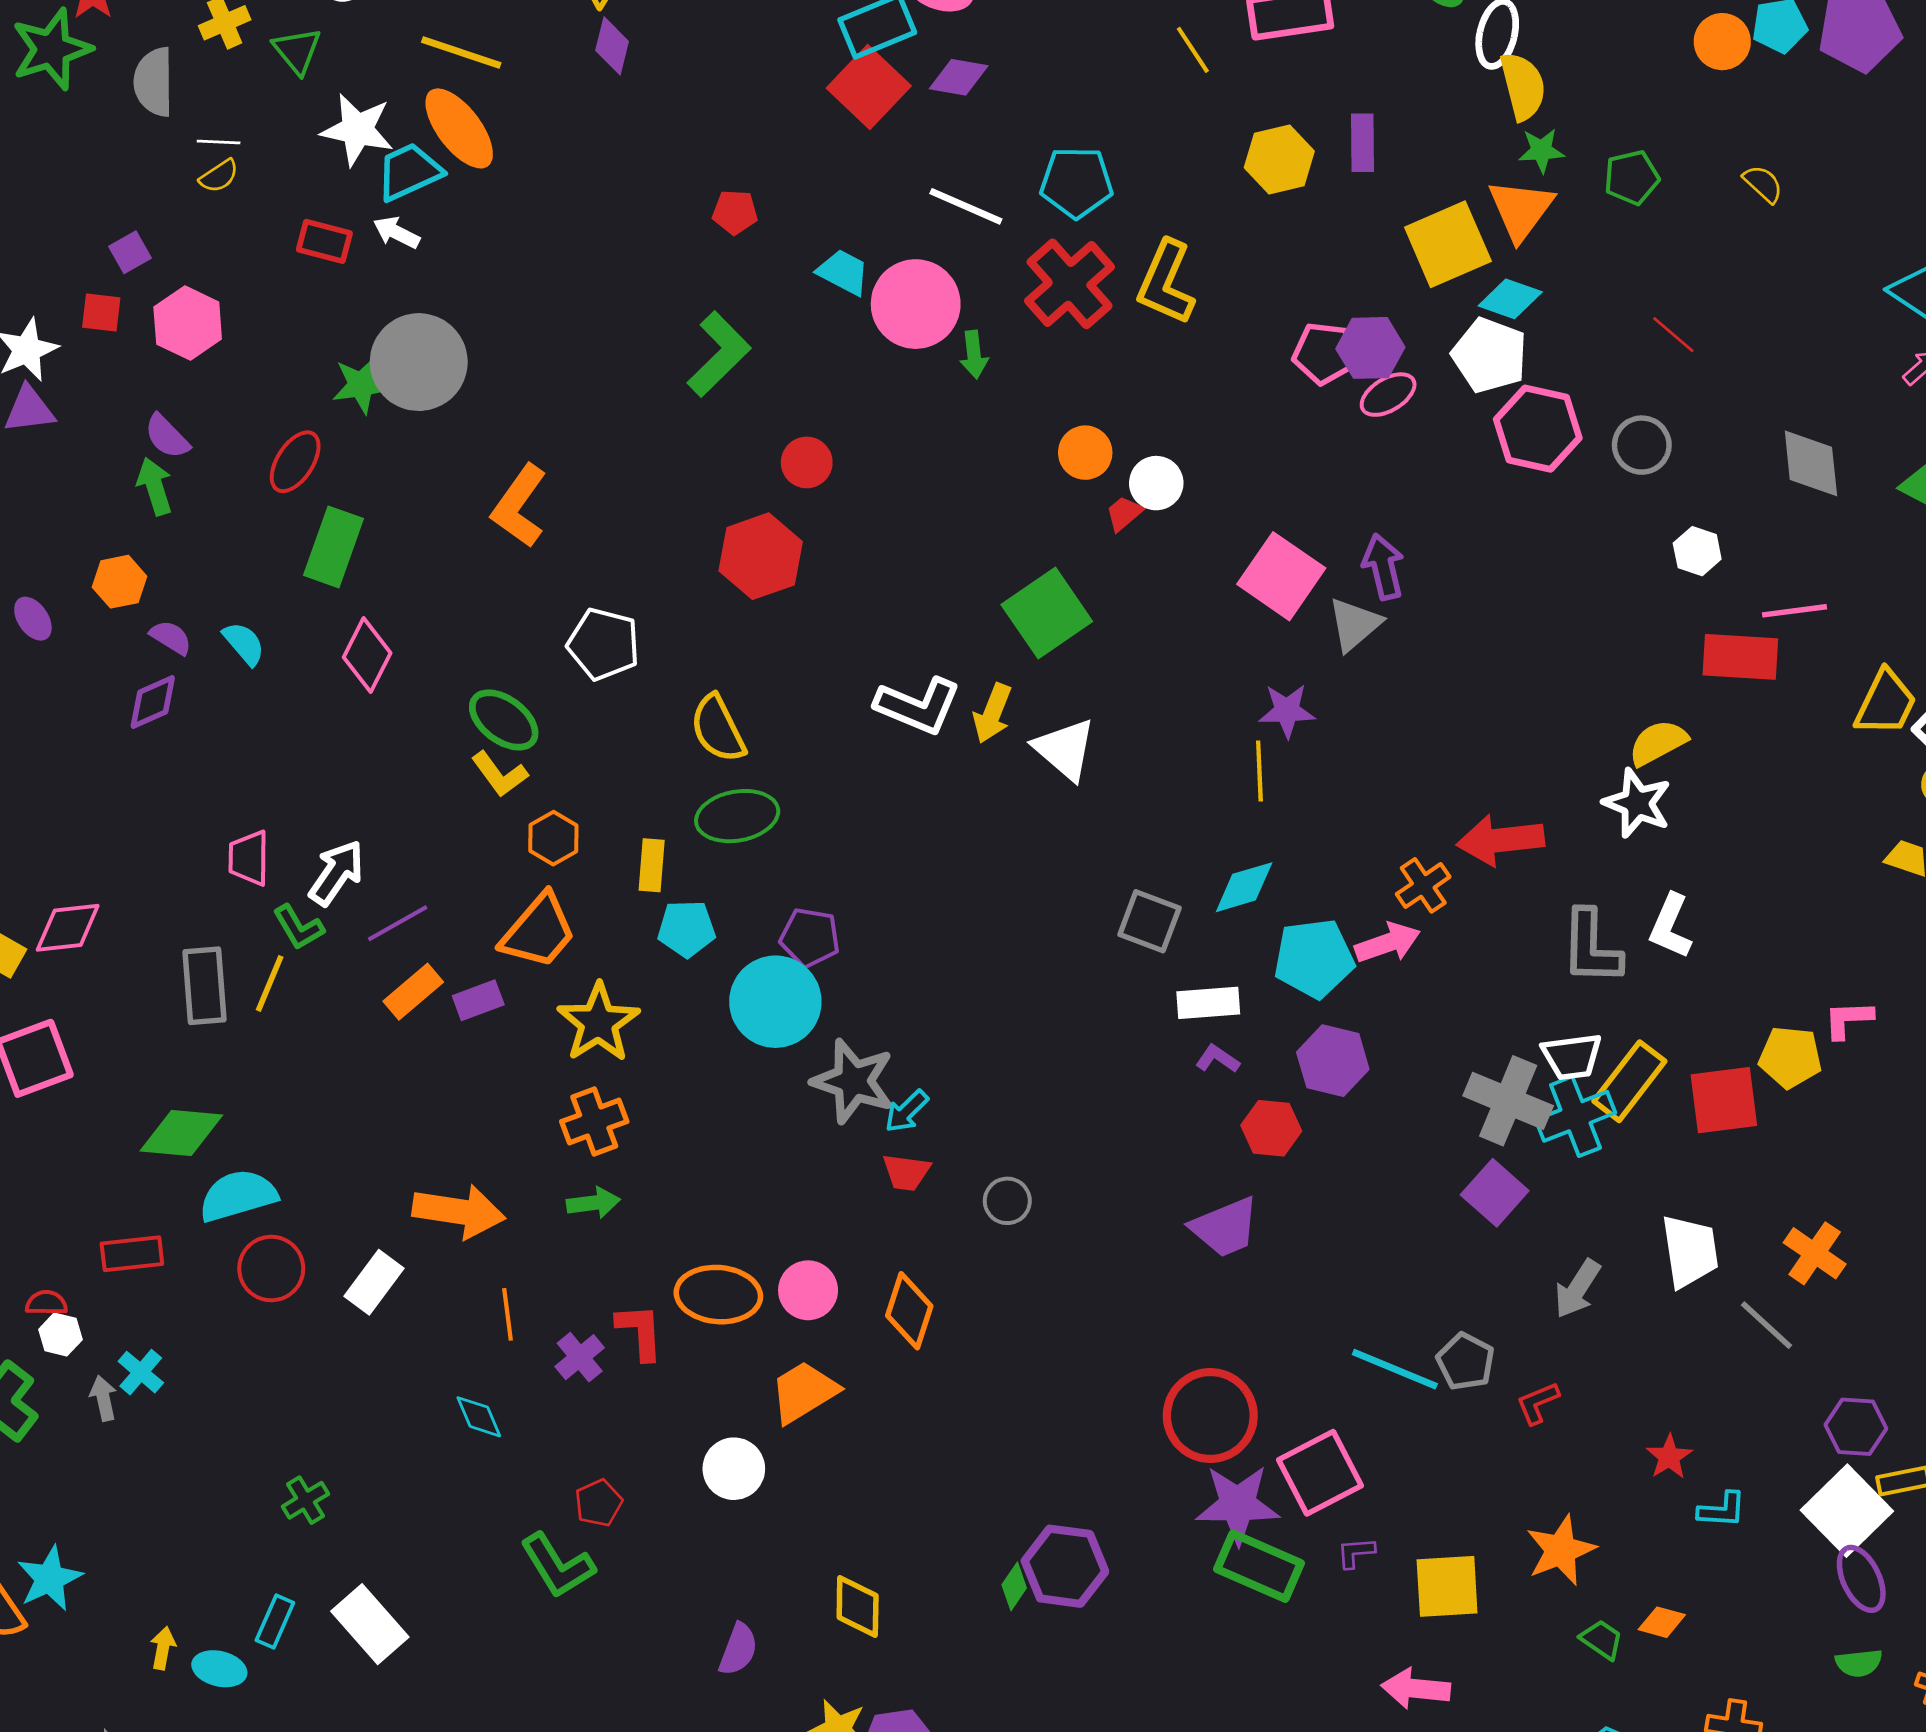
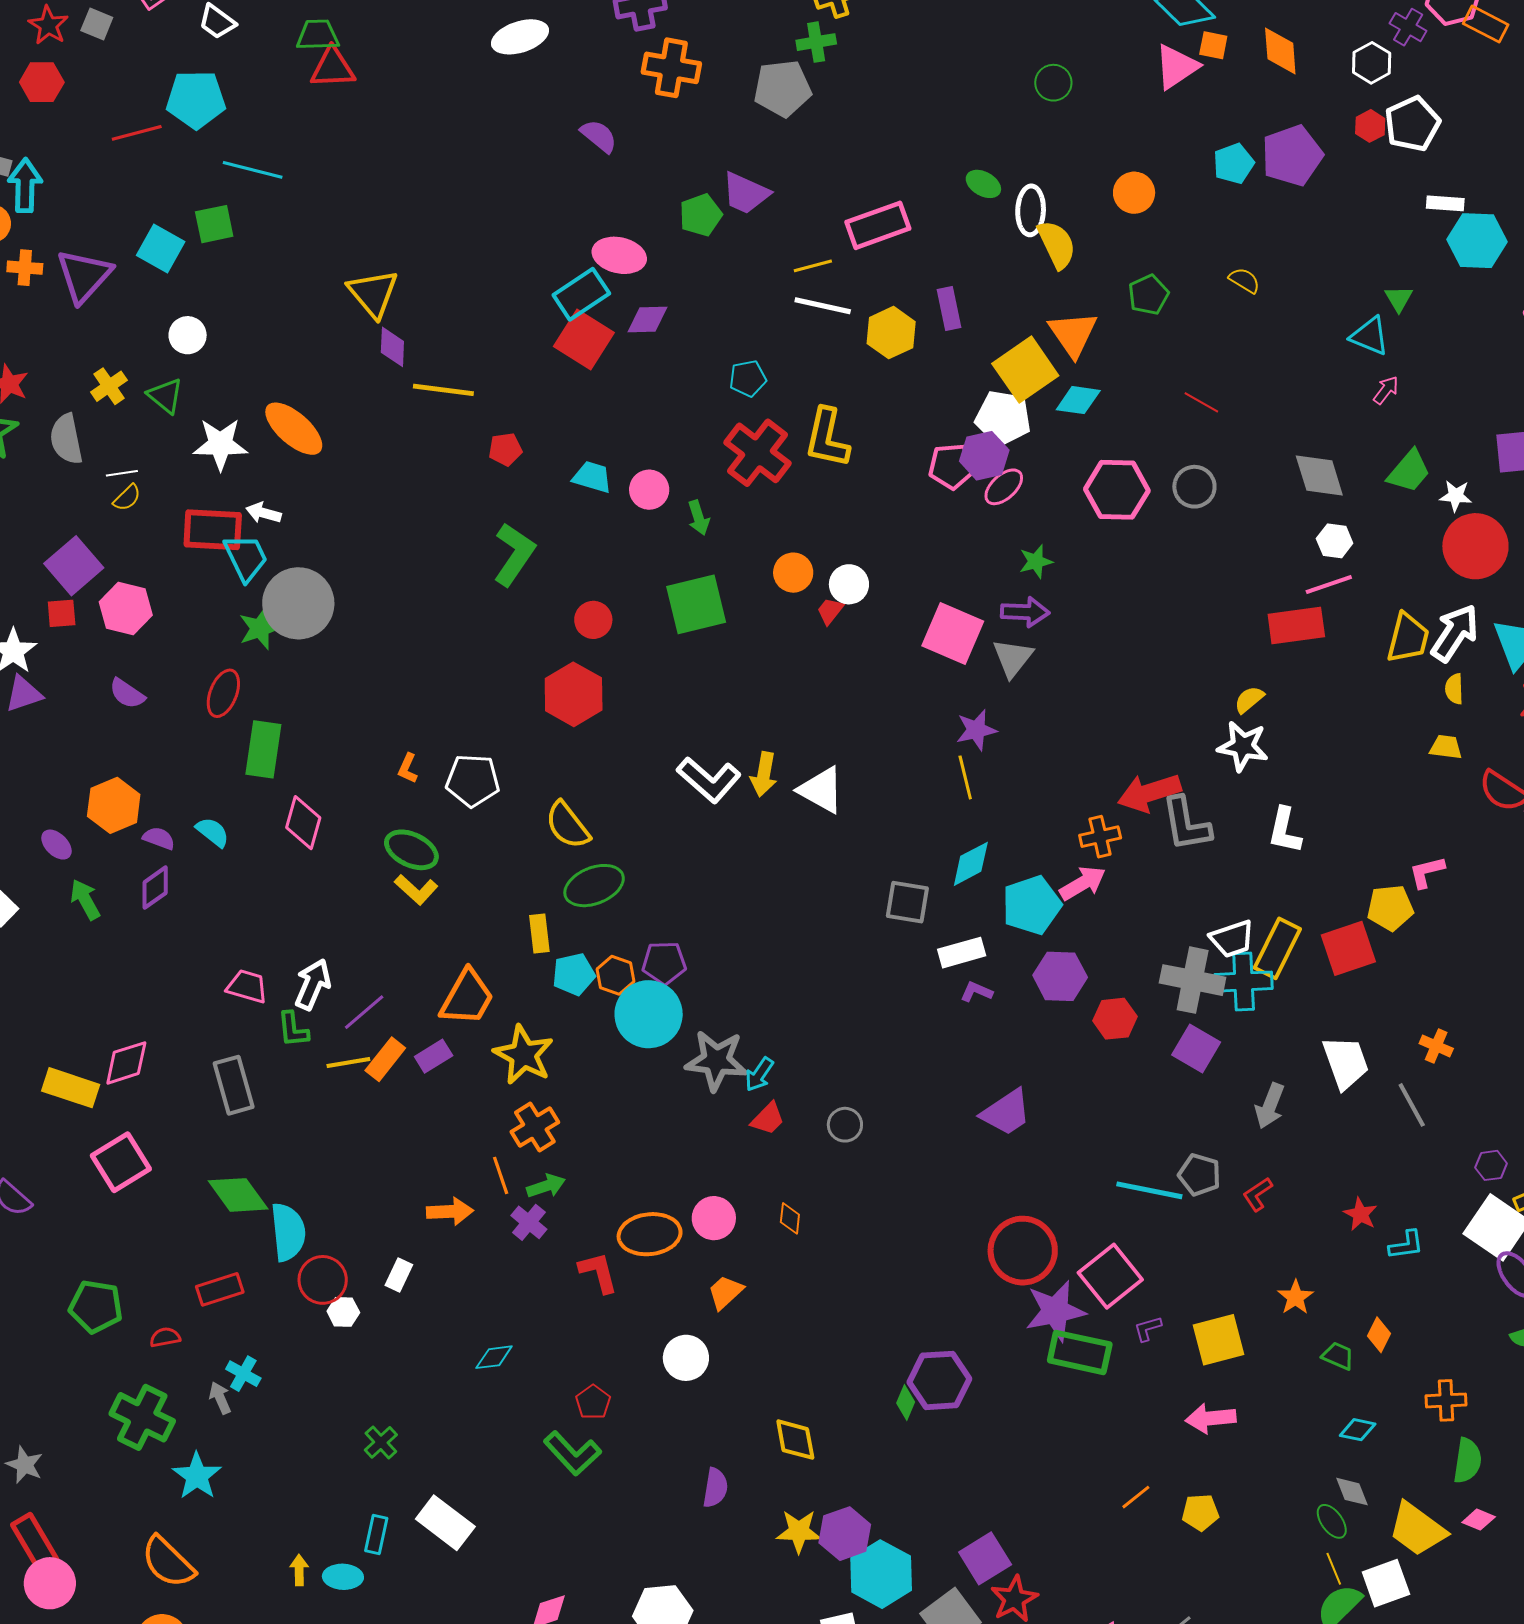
orange circle: (1722, 42) -> (1134, 193), moved
yellow line: (1193, 50) -> (813, 266), turned -60
yellow line: (461, 52) -> (443, 390), moved
green star: (1541, 151) -> (1036, 562), moved
cyan trapezoid: (409, 172) -> (246, 558), moved, turned 100
cyan pentagon: (1076, 182) -> (748, 378), size x0.7
white line: (966, 206) -> (823, 306), moved
red rectangle: (324, 241) -> (213, 530), size x1.5
purple square: (130, 252) -> (74, 566), size x1.8
pink circle: (916, 304) -> (649, 490), size x0.6
white pentagon: (1490, 355) -> (1003, 418), moved
green arrow: (155, 486) -> (85, 900), moved
orange L-shape: (519, 506) -> (408, 768), moved, size x0.5
white hexagon: (1697, 551) -> (1335, 541), moved
purple arrow: (1383, 567) -> (1025, 612), turned 117
orange hexagon: (119, 582) -> (114, 805), size x1.4
green square: (1047, 613) -> (696, 604), moved, turned 32
white L-shape: (918, 706) -> (709, 780), turned 30
yellow semicircle: (1658, 743) -> (1249, 700), size x0.7
orange hexagon: (553, 838) -> (615, 975), moved
pink trapezoid: (249, 858) -> (247, 986), turned 117
orange cross: (1423, 885) -> (1100, 837), turned 33
green L-shape: (298, 927) -> (293, 1029), turned 36
gray L-shape: (1591, 947) -> (1186, 824), moved
yellow line: (270, 983) -> (348, 1062), moved, turned 69
cyan cross: (1576, 1116) -> (1244, 982), turned 30
red hexagon: (1271, 1128) -> (1115, 1019), moved
green diamond: (181, 1133) -> (238, 1195), turned 60
red trapezoid: (906, 1172) -> (768, 1119), turned -42
cyan semicircle: (238, 1196) -> (288, 1232), turned 112
orange arrow: (459, 1211) -> (450, 1212), size x0.7
orange cross: (1815, 1253) -> (1436, 1046), size x0.7
white rectangle: (374, 1282) -> (399, 1275), size x0.7
orange diamond: (909, 1311) -> (790, 1218), size x0.6
orange line: (507, 1314) -> (501, 1175), moved
gray line: (1766, 1325) -> (1412, 1105), turned 30
white hexagon: (60, 1335) -> (343, 1312), moved
purple cross: (580, 1357) -> (529, 1222), moved
orange trapezoid: (804, 1392) -> (725, 1292), size x0.7
cyan diamond: (479, 1417) -> (494, 1357), turned -63
purple hexagon: (1856, 1427) -> (1491, 1165), size x0.7
orange star: (1561, 1550) -> (1295, 1297), size x0.7
cyan star: (50, 1579) -> (197, 1476), moved
orange diamond: (1662, 1622) -> (1379, 1335), turned -68

